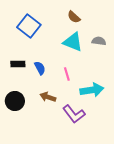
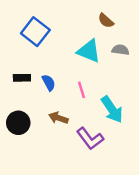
brown semicircle: (74, 17) -> (106, 21), moved
cyan arrow: (92, 90) -> (112, 109), turned 65

